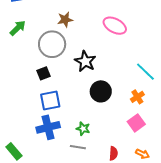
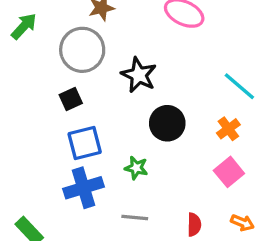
green star: (83, 129) -> (136, 168), moved

